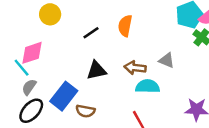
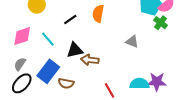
cyan line: (22, 68) -> (48, 39), moved
brown arrow: (135, 68) -> (90, 60), moved
cyan semicircle: (148, 86) -> (139, 84), moved

